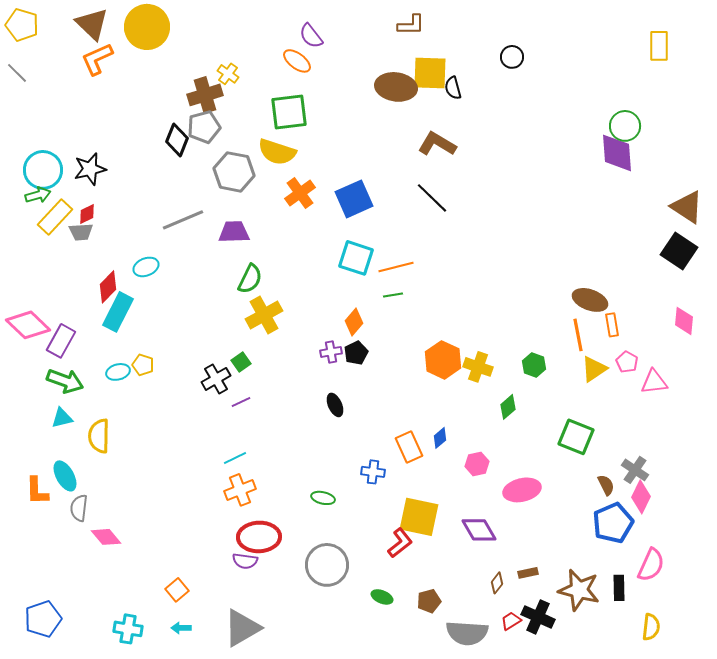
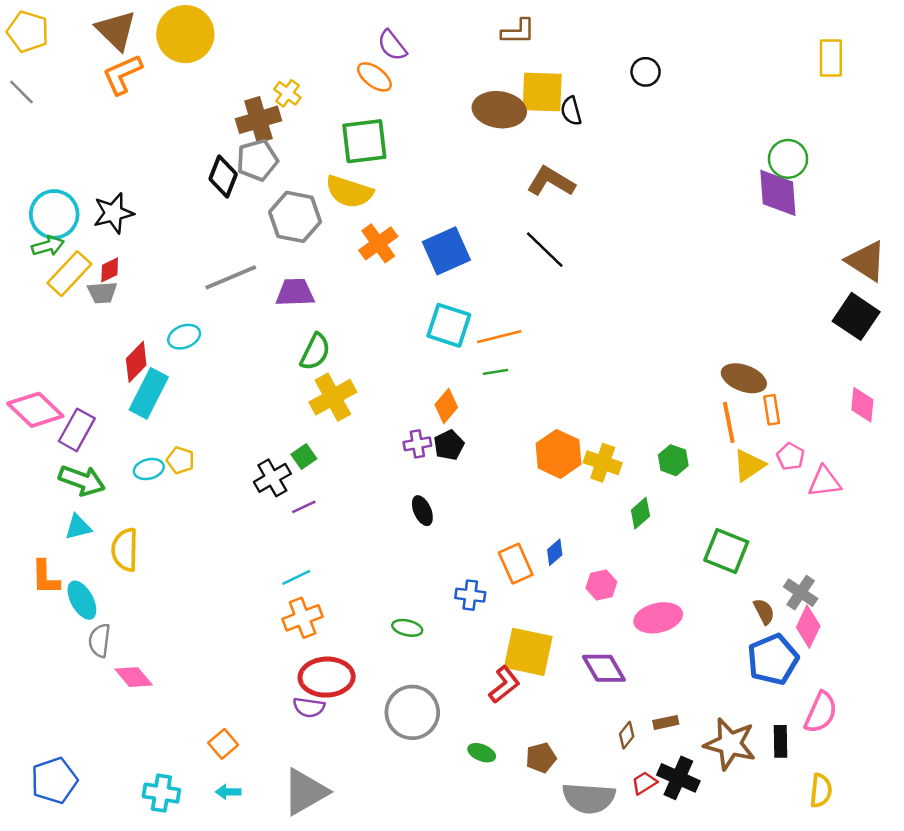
orange L-shape: (37, 491) -> (45, 577), moved

